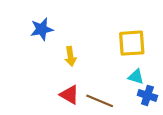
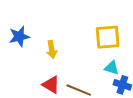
blue star: (42, 29) -> (19, 36), moved

